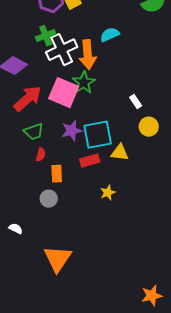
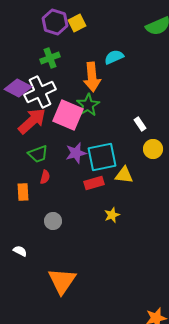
white cross: (62, 50) -> (40, 92), moved
orange rectangle: (57, 174) -> (23, 192), moved

